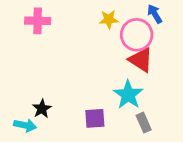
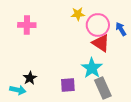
blue arrow: (155, 14) -> (121, 29), moved
pink cross: (38, 21) -> (27, 25), moved
gray rectangle: (144, 123) -> (103, 88), size x1.5

